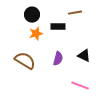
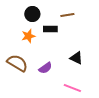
black circle: (32, 15) -> (32, 14), moved
purple semicircle: (58, 59) -> (45, 68), moved, turned 40

